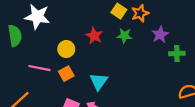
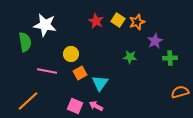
red star: (94, 36) -> (96, 21), moved
green star: (124, 36) -> (130, 57), moved
orange square: (66, 74) -> (80, 73), moved

